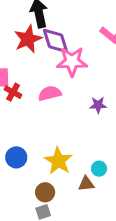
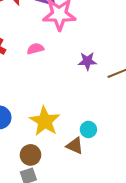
pink semicircle: (50, 93) -> (35, 49), size x0.7
brown triangle: (86, 184) -> (75, 146), turned 30

